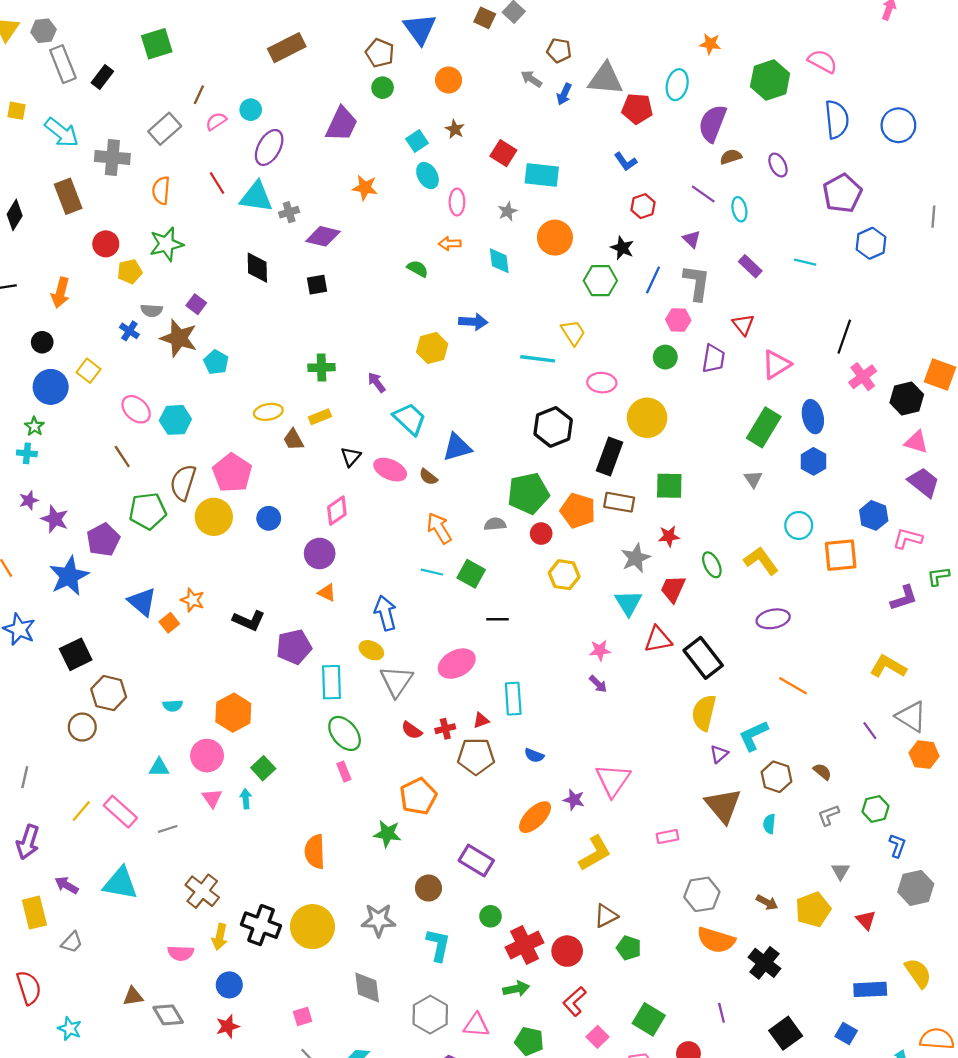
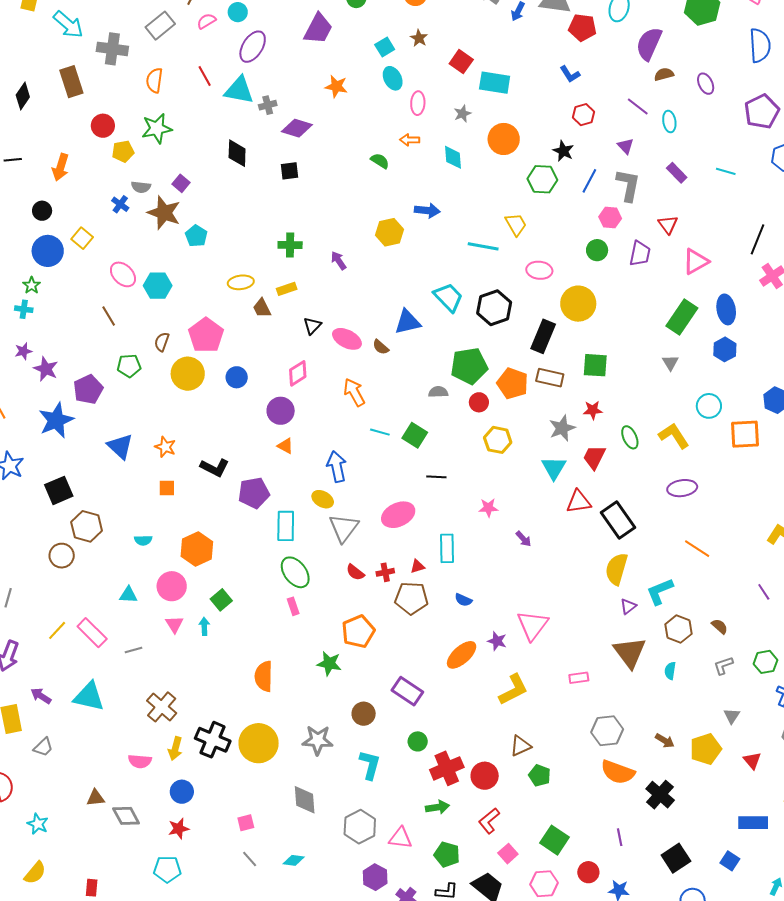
cyan trapezoid: (410, 419) -> (448, 297), moved
brown semicircle: (183, 483) -> (162, 342), size x0.6
green pentagon: (148, 511) -> (129, 366), size x0.7
orange arrow: (439, 528) -> (354, 392), moved
orange square: (169, 623) -> (167, 488), moved, turned 36
pink star: (600, 650) -> (488, 508), moved

